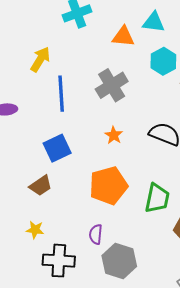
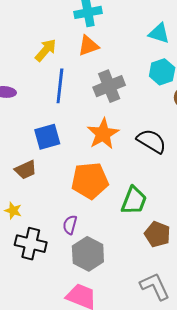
orange triangle: (123, 37) -> (88, 46), moved, turned -35
orange star: (114, 135) -> (103, 134), size x1.8

